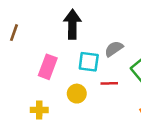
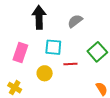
gray semicircle: (114, 49) -> (75, 21), moved
yellow cross: (39, 110) -> (15, 88), turned 32

